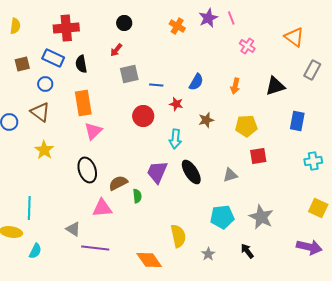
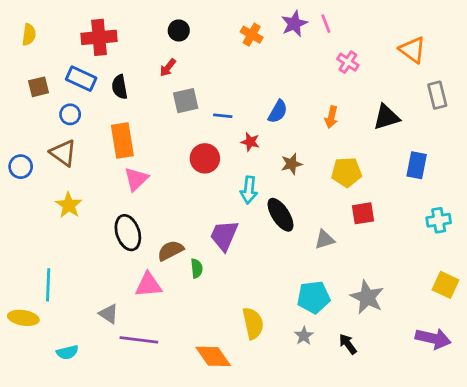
gray rectangle: (312, 70) -> (437, 95), turned -42
black ellipse: (191, 172) -> (280, 215), moved
cyan semicircle: (35, 251) -> (67, 352), moved, turned 49
gray star: (208, 254) -> (304, 336), moved

